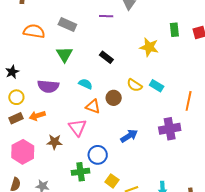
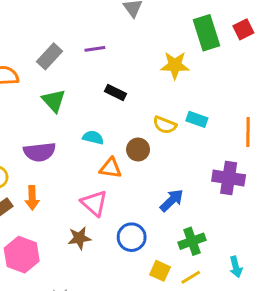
purple line: (106, 16) -> (95, 49), moved
gray rectangle: (67, 25) -> (49, 56), turned -60
green rectangle: (174, 30) -> (206, 33), size x1.6
orange arrow: (37, 116) -> (32, 198), turned -63
purple cross: (170, 129) -> (229, 178), turned 30
brown star: (54, 142) -> (79, 238), moved
green cross: (81, 172) -> (192, 241), moved

